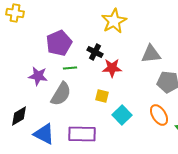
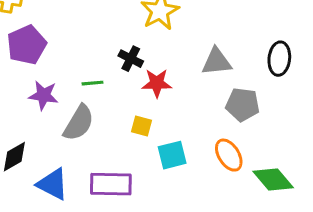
purple pentagon: (59, 43) -> (27, 45), moved
cyan square: (122, 115) -> (172, 155), turned 30

